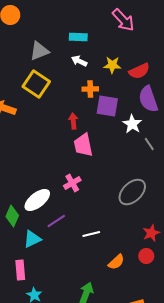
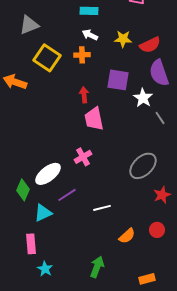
gray triangle: (39, 51) -> (29, 25), moved
orange cross: (90, 89) -> (82, 55), moved
red star: (151, 233) -> (162, 195), moved

